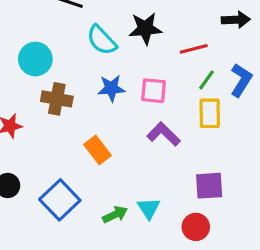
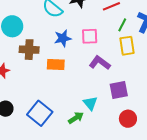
orange rectangle: (98, 150) -> (56, 65), moved, turned -42
purple square: (209, 186) -> (119, 90), moved
cyan triangle: (149, 208) -> (90, 103), moved

